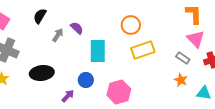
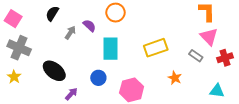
orange circle: (131, 25) -> (116, 13), moved
black ellipse: (42, 73) -> (54, 71), turned 45
orange star: (181, 80) -> (175, 78), moved
purple arrow: (68, 96) -> (71, 94), moved

